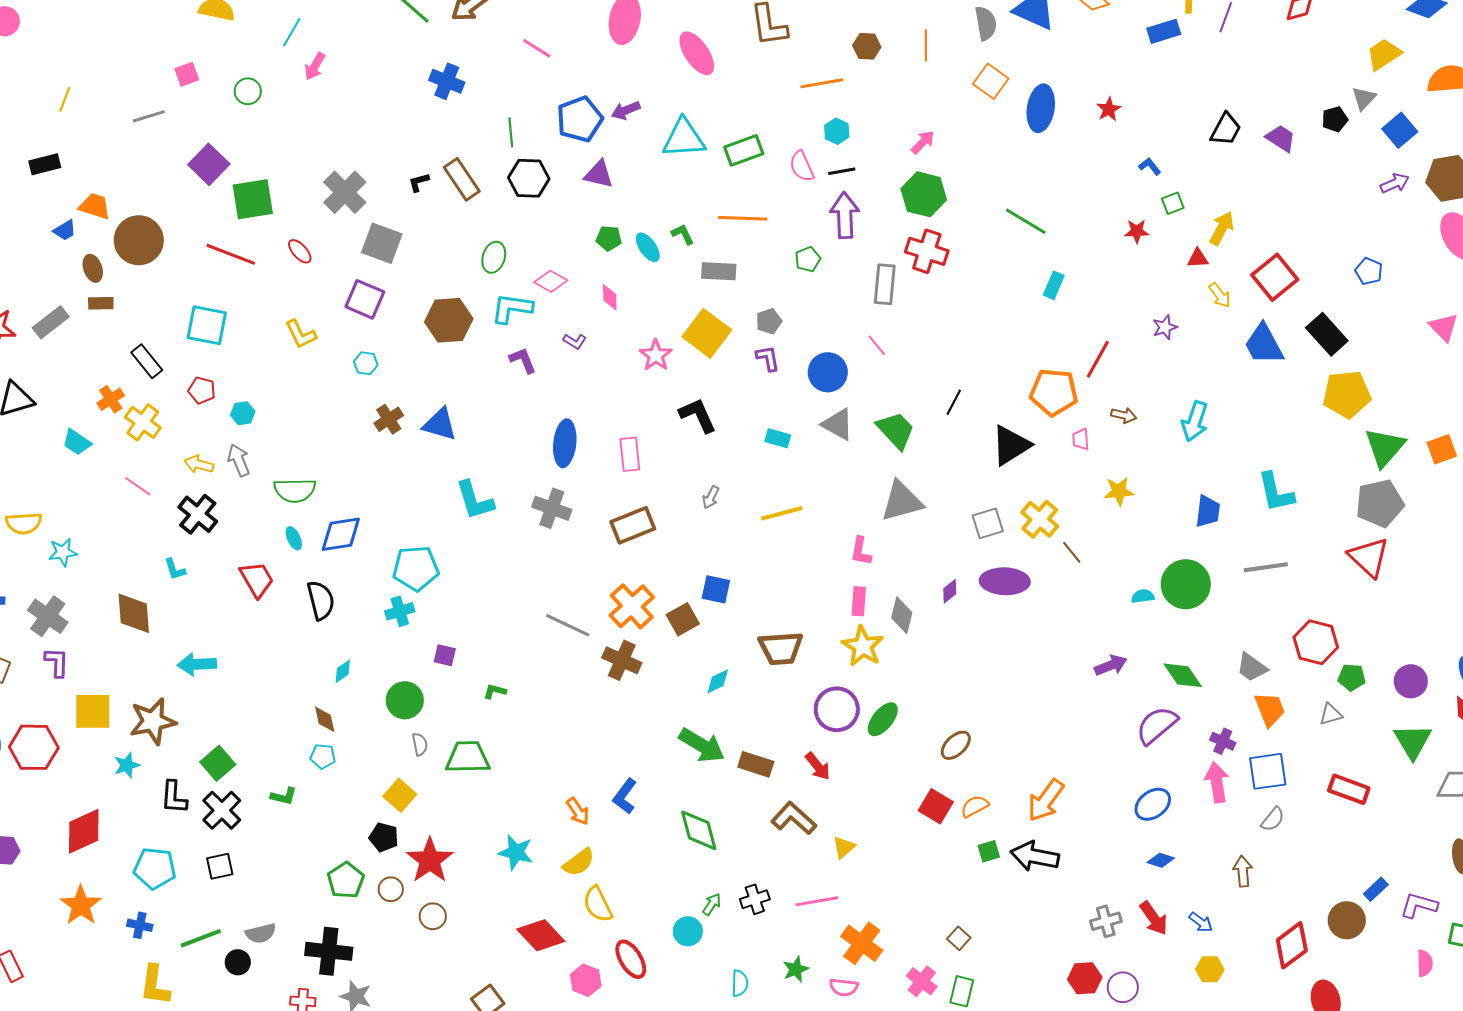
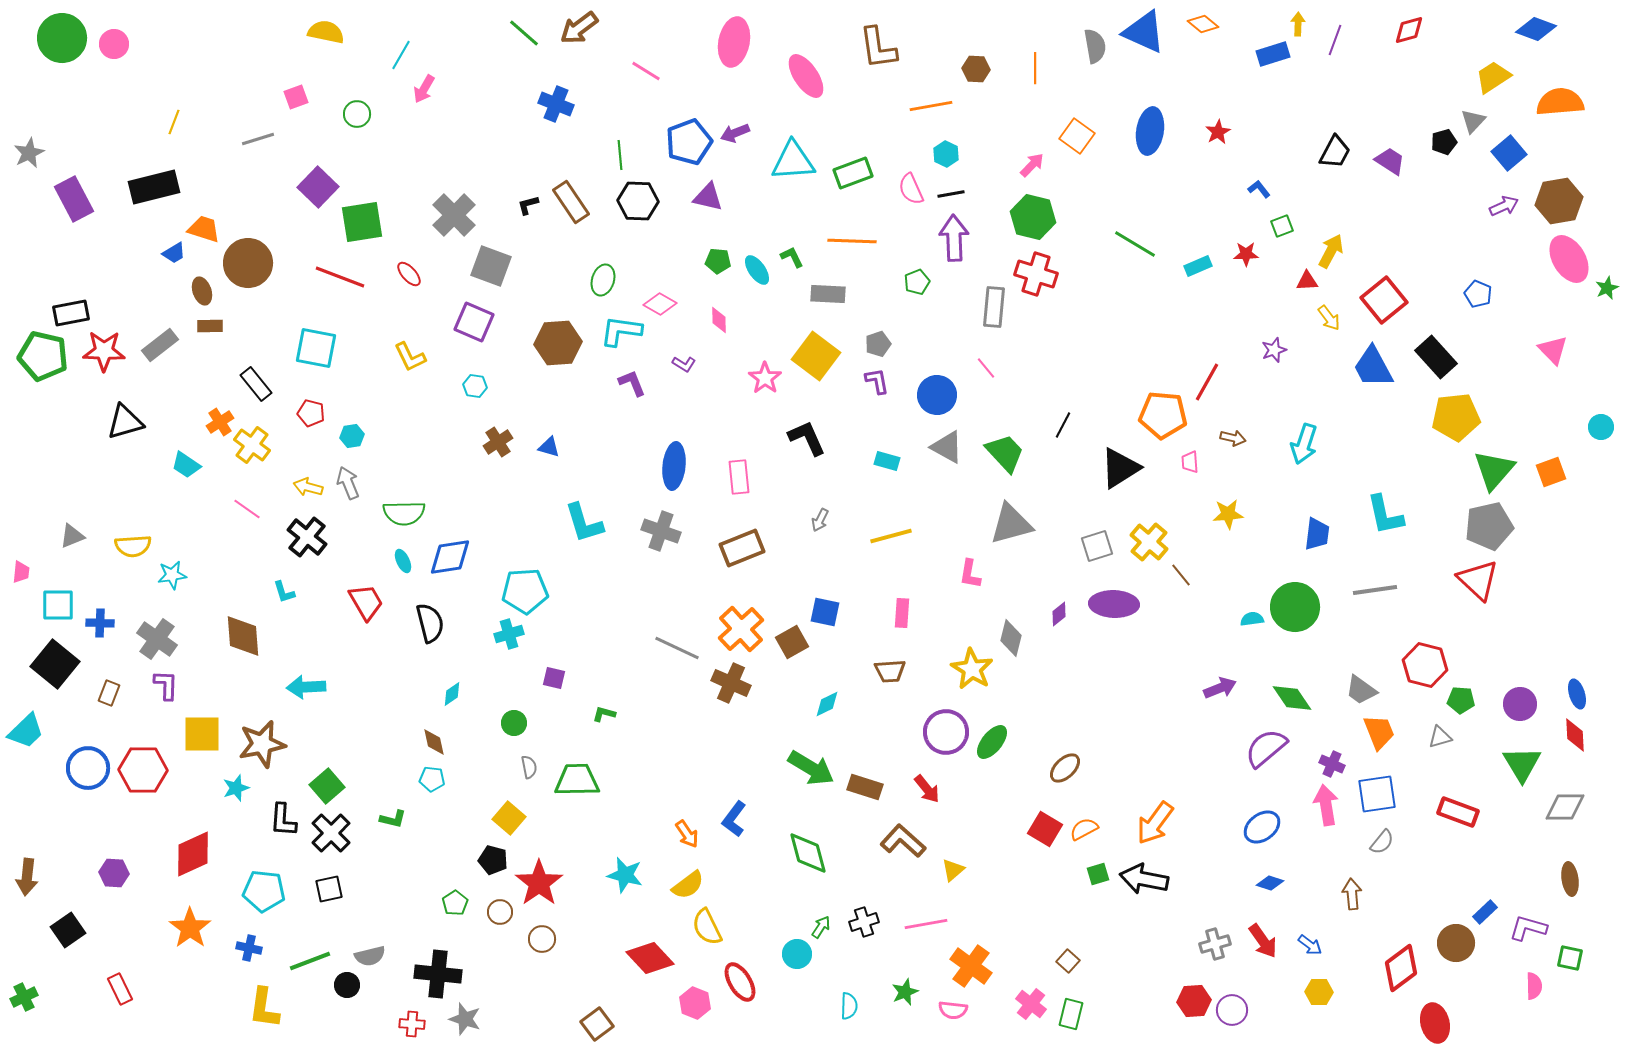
orange square: (991, 81) -> (1077, 136), moved
black rectangle: (45, 164) -> (154, 187), size x1.6
cyan rectangle: (1054, 285) -> (1198, 266), moved, turned 44
blue triangle: (440, 424) -> (549, 447), size x0.6
pink rectangle: (859, 601) -> (902, 613), moved
brown trapezoid: (781, 648) -> (890, 671), size x0.7
green circle: (405, 700) -> (514, 723), size x0.7
green pentagon: (346, 880) -> (455, 903), size x0.7

